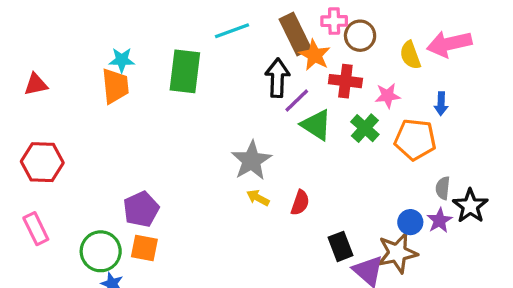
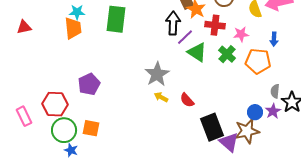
red hexagon: (42, 162) -> (55, 104), moved
red semicircle: (300, 203) -> (187, 100), turned 119
purple pentagon: (141, 209) -> (89, 84), moved
black rectangle: (341, 246) -> (212, 127), size x1.5

